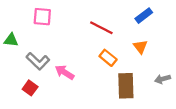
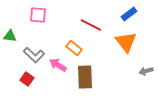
orange triangle: (140, 47) -> (126, 42), size x1.6
orange rectangle: (108, 58) -> (74, 48), moved
brown rectangle: (126, 86) -> (85, 77), moved

